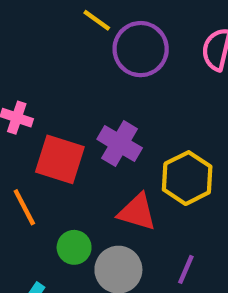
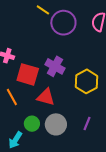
red triangle: (137, 212) -> (46, 97), moved
green circle: (74, 247) -> (32, 124), moved

